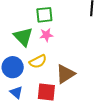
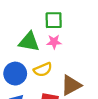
green triangle: (23, 37) -> (29, 42), turned -40

